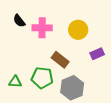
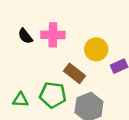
black semicircle: (19, 21) -> (25, 36), moved
yellow circle: (78, 30) -> (96, 49), moved

